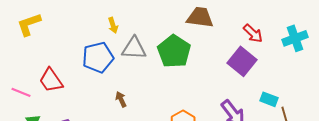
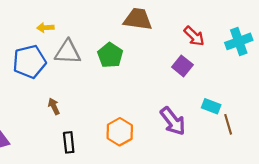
yellow arrow: (113, 25) -> (45, 28), turned 105
green pentagon: (174, 51) -> (110, 55), size x0.7
purple square: (242, 61) -> (182, 66), size x0.7

